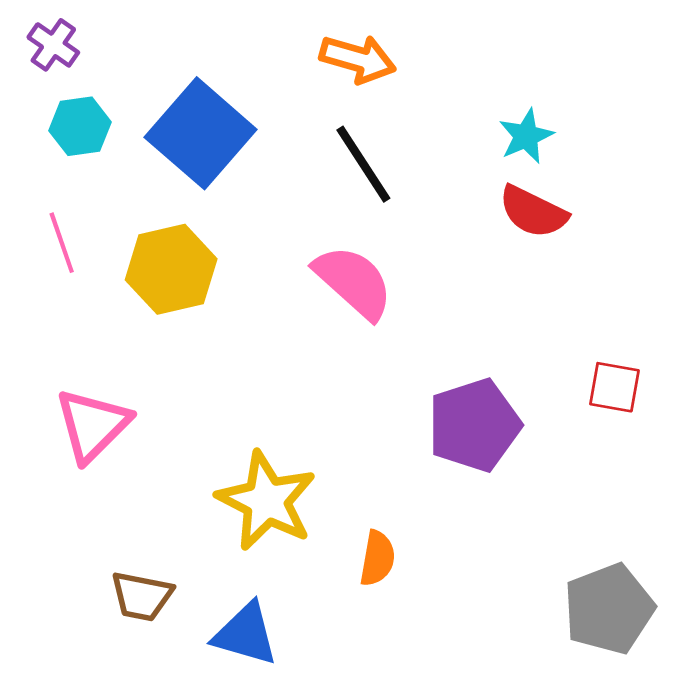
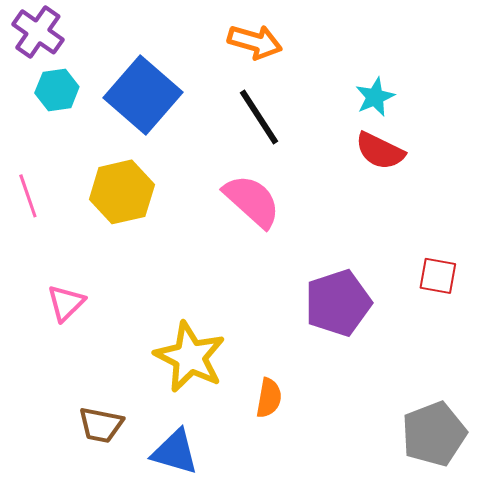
purple cross: (53, 45) -> (38, 32), size x1.4
pink line: (62, 243) -> (28, 196), moved
pink triangle: (93, 425) -> (66, 303), size x0.7

